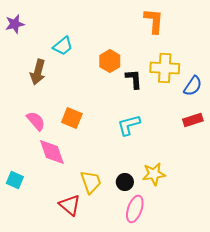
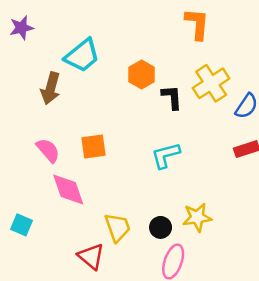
cyan trapezoid: (63, 46) -> (82, 56), size x1.4
yellow cross: (165, 68) -> (211, 83), turned -36
orange square: (72, 118) -> (94, 147), turned -30

